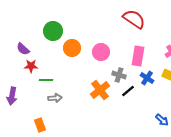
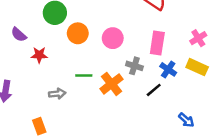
red star: (31, 66) -> (39, 55), moved
green line: (46, 80) -> (84, 75), moved
black line: (128, 91) -> (154, 90), moved

